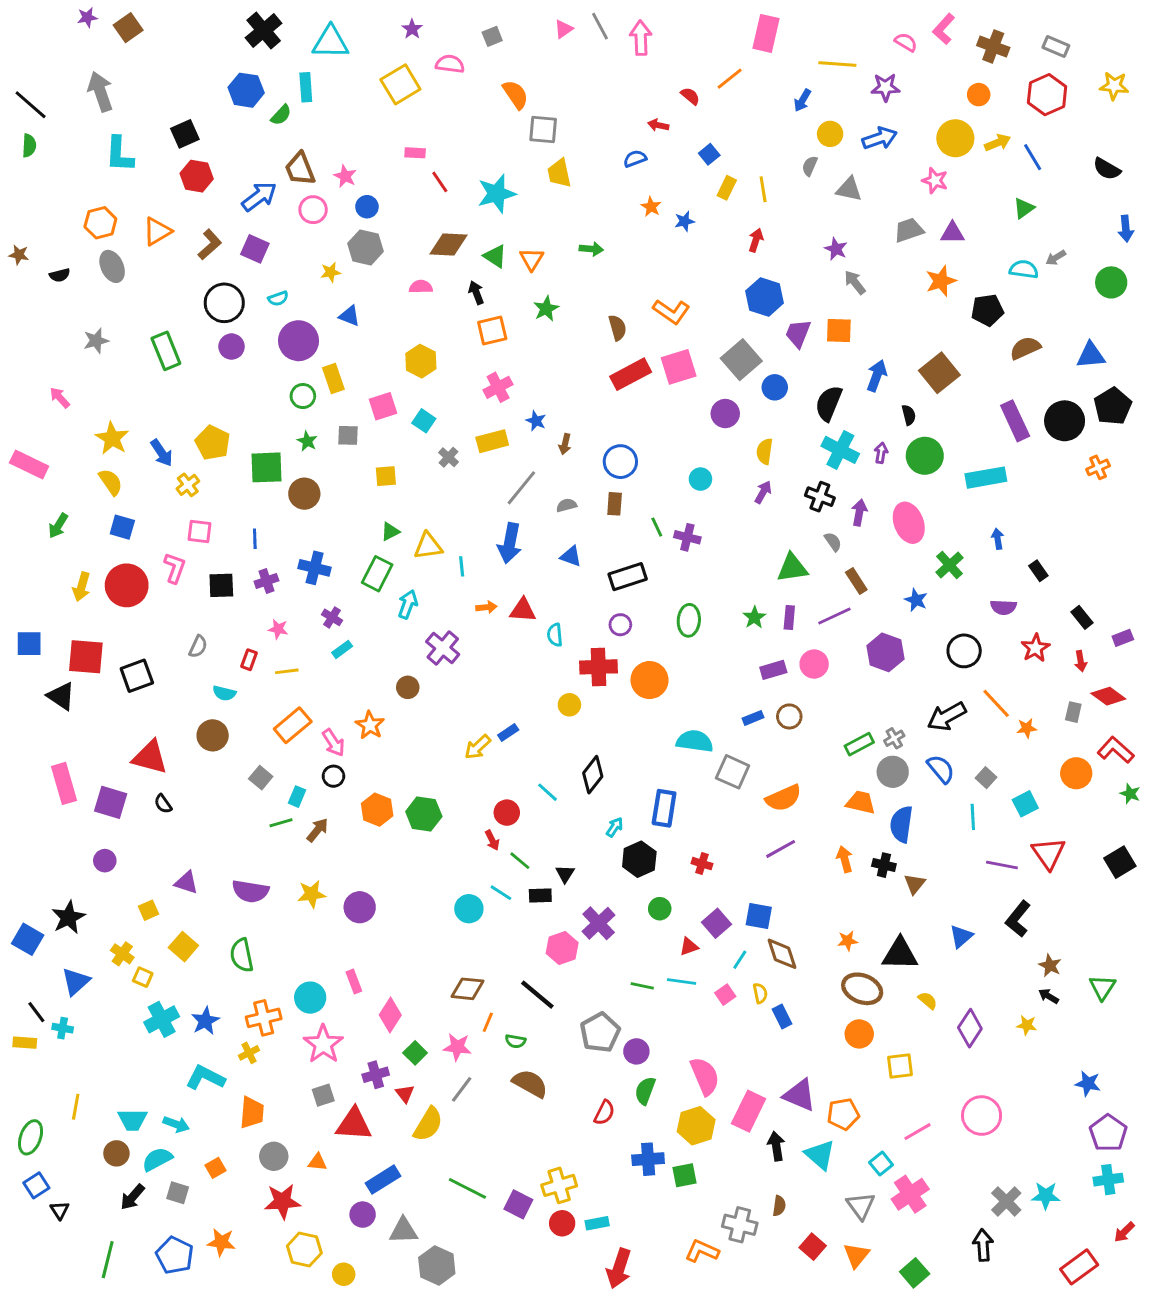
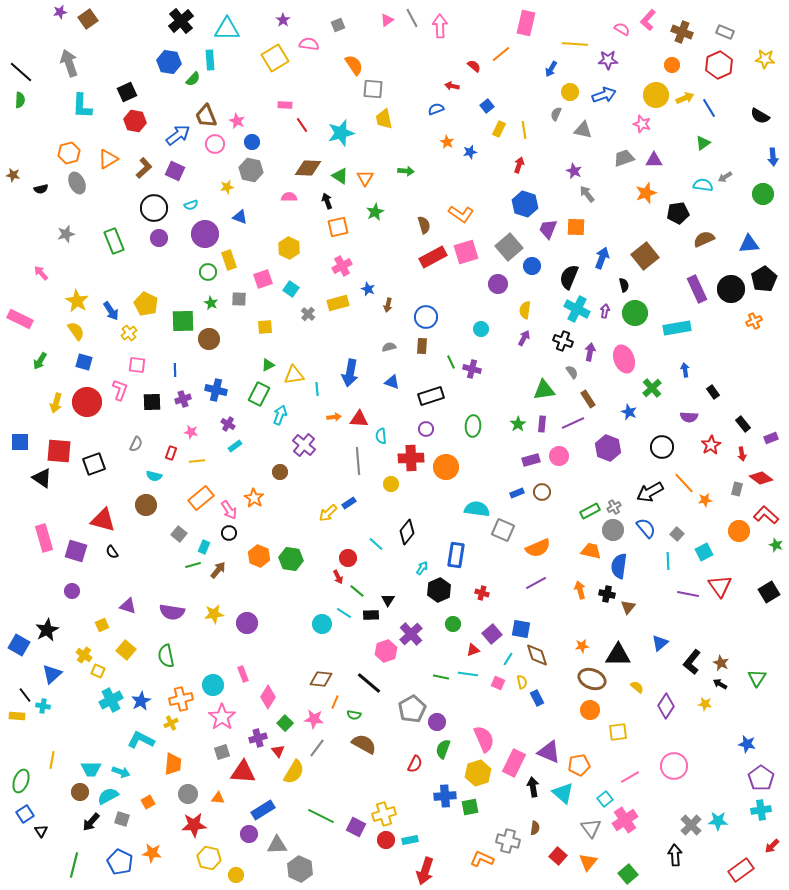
gray line: (521, 488) -> (358, 461), moved, turned -44
black L-shape: (1018, 919) -> (692, 662), moved
pink square: (725, 995) -> (498, 683), turned -32

